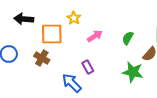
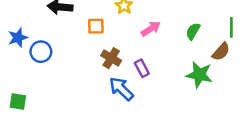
orange square: (52, 34) -> (96, 26), size x0.6
brown cross: (42, 58) -> (111, 58), moved

